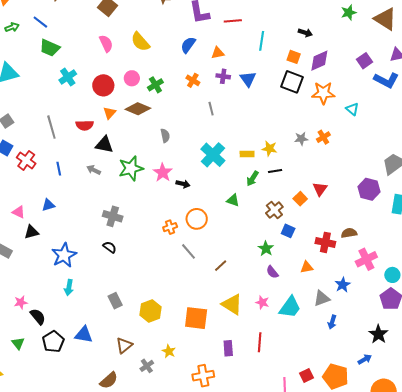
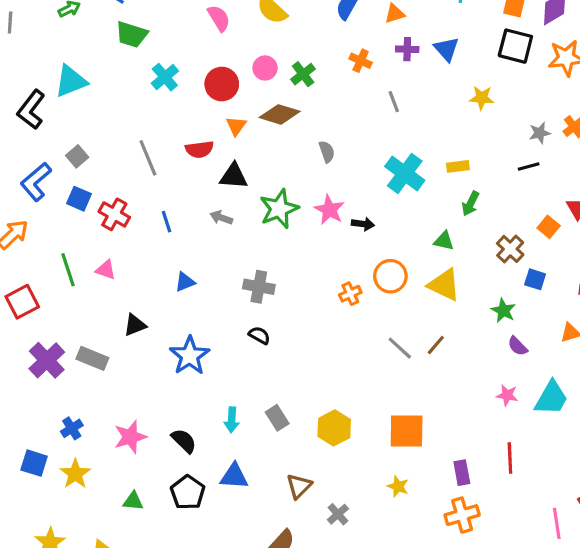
yellow star: (269, 149) -> (482, 98), moved
black line: (275, 171) -> (529, 166), moved
blue triangle: (48, 205) -> (185, 282), moved
pink triangle: (19, 212) -> (106, 270), moved
gray line: (188, 251) -> (400, 348), moved
cyan arrow: (69, 288) -> (232, 420), moved
pink star: (21, 302) -> (130, 437), size x1.5
yellow triangle: (232, 304) -> (444, 285), moved
black semicircle: (38, 317) -> (184, 441), moved
green triangle: (18, 343) -> (133, 501), turned -40
yellow star: (169, 351) -> (398, 486), moved
orange cross: (203, 376) -> (462, 515), moved

